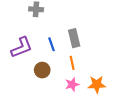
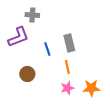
purple L-shape: (22, 47) -> (18, 37), moved
brown circle: (42, 70) -> (27, 74), moved

